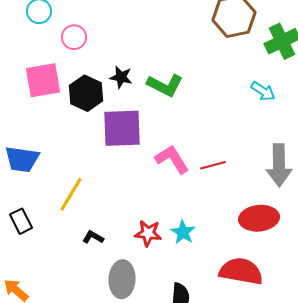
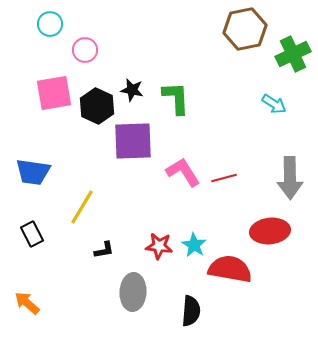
green L-shape: (165, 85) -> (176, 98), turned -120
black L-shape: (93, 237) -> (104, 250), turned 140
red semicircle: (241, 271) -> (230, 269), moved

